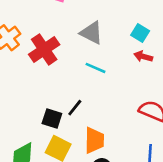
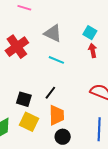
red arrow: (143, 56) -> (93, 51), turned 64
black line: (75, 108) -> (50, 93), moved

